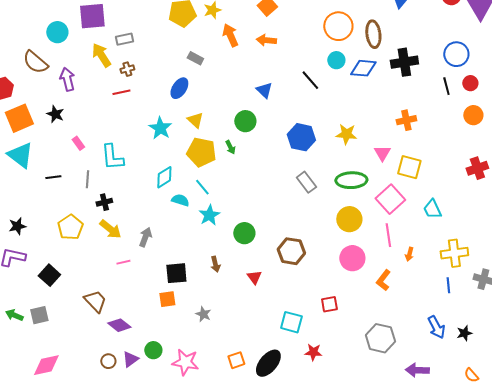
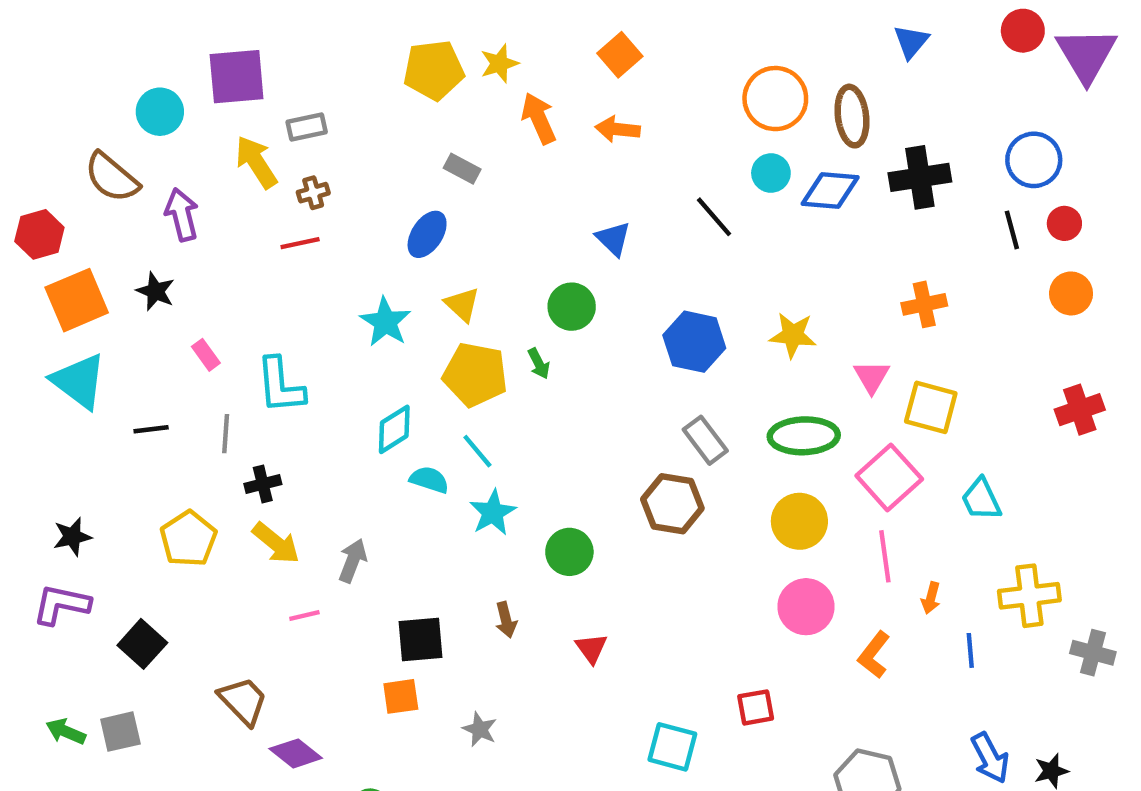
brown hexagon: (291, 251) -> (672, 504), moved
blue line: (448, 285) -> (970, 650), moved

